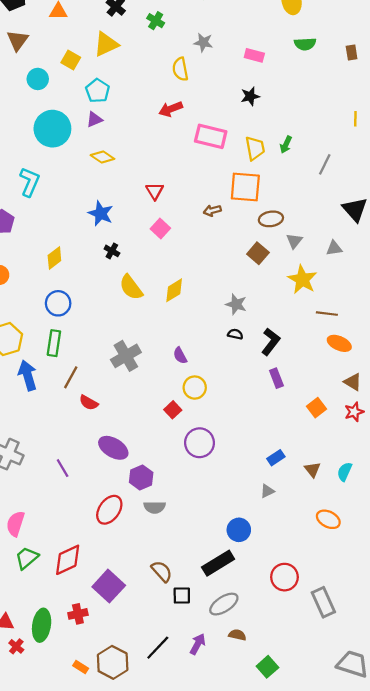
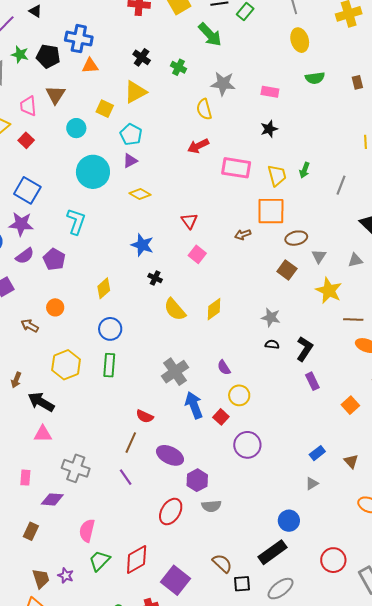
gray star: (203, 42) -> (223, 84), size x1.4
blue arrow: (28, 375) -> (194, 405), moved
brown line: (71, 377) -> (131, 443), moved

